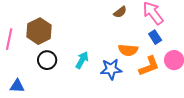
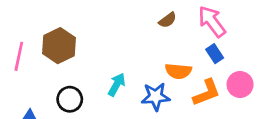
black circle: (47, 60) -> (70, 99), moved

